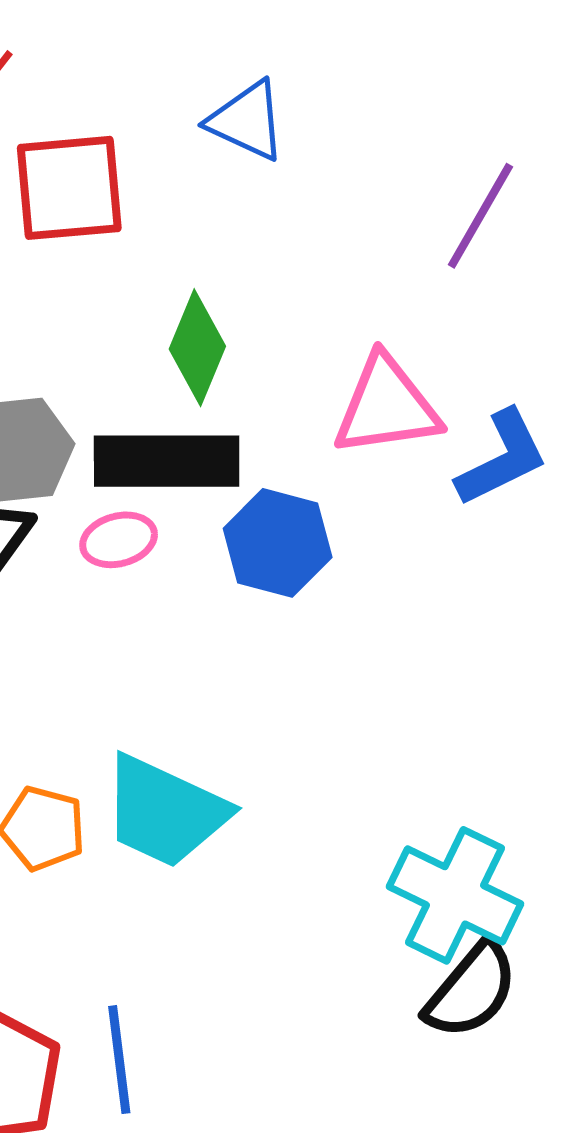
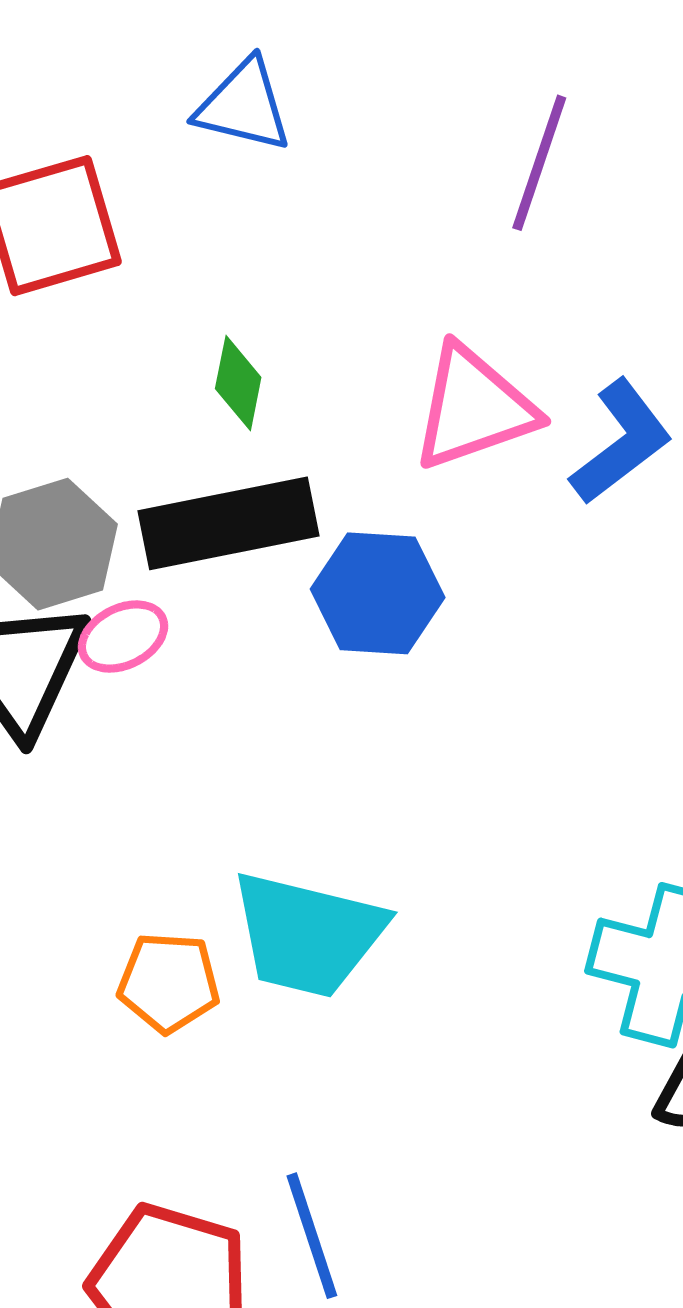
green diamond: (197, 348) -> (238, 383), size x0.7
pink ellipse: (119, 540) -> (123, 637), moved

